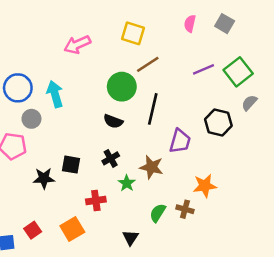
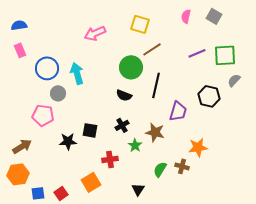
green square: (238, 72) -> (225, 55), turned 35
red square: (33, 230) -> (61, 193), moved

